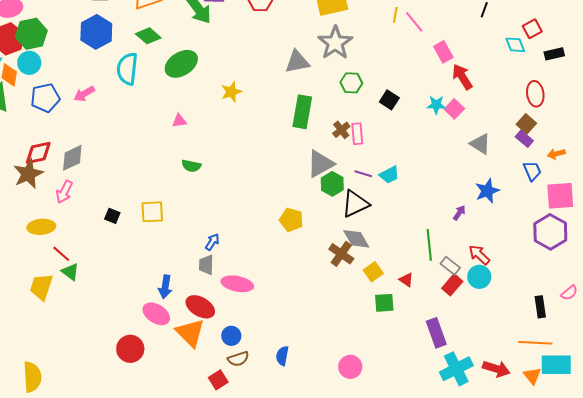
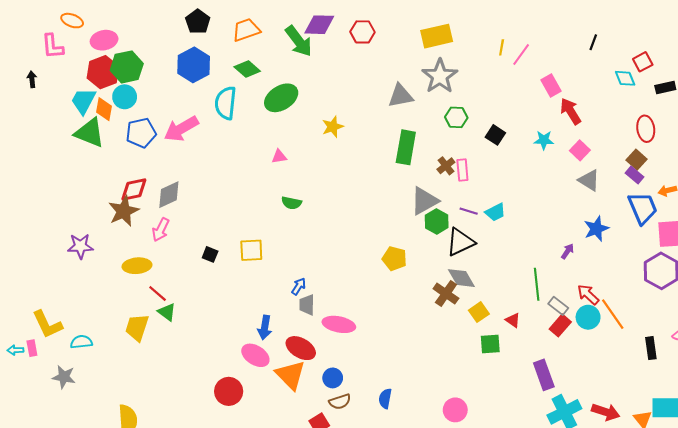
pink line: (414, 22) -> (521, 55), turned 75
pink arrow: (84, 94) -> (181, 129), size x1.6
pink square: (454, 109) -> (580, 150), moved
blue trapezoid: (532, 171) -> (643, 208), size x1.6
blue arrow: (212, 242) -> (299, 286), moved
orange line: (535, 343) -> (613, 314), moved, turned 52

